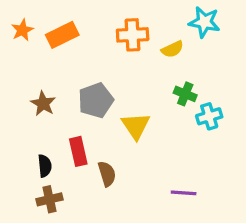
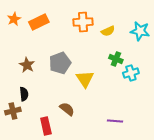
cyan star: (204, 22) -> (140, 31), moved
red rectangle: (78, 151) -> (46, 126), moved
black semicircle: (45, 166) -> (24, 94), moved
brown semicircle: (107, 174) -> (67, 109), turned -35
brown cross: (49, 199) -> (13, 111), moved

